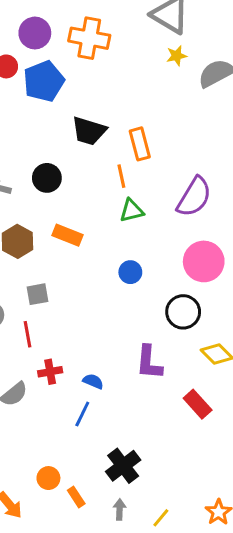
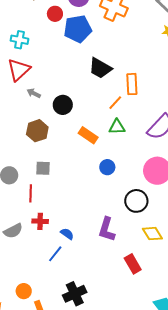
orange line: (121, 176) -> (115, 103), turned 42
black circle: (47, 178) -> (63, 105), moved
orange rectangle: (67, 235) -> (88, 135), moved

